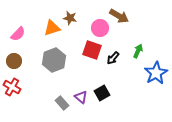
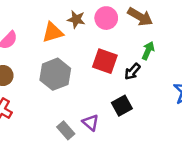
pink circle: (100, 28) -> (106, 18), moved
green arrow: (138, 51) -> (148, 51), moved
black square: (102, 93) -> (122, 106), moved

